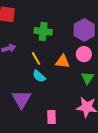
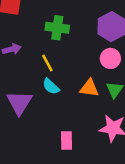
orange triangle: (63, 62) -> (89, 88), moved
purple triangle: (21, 99) -> (19, 103), moved

